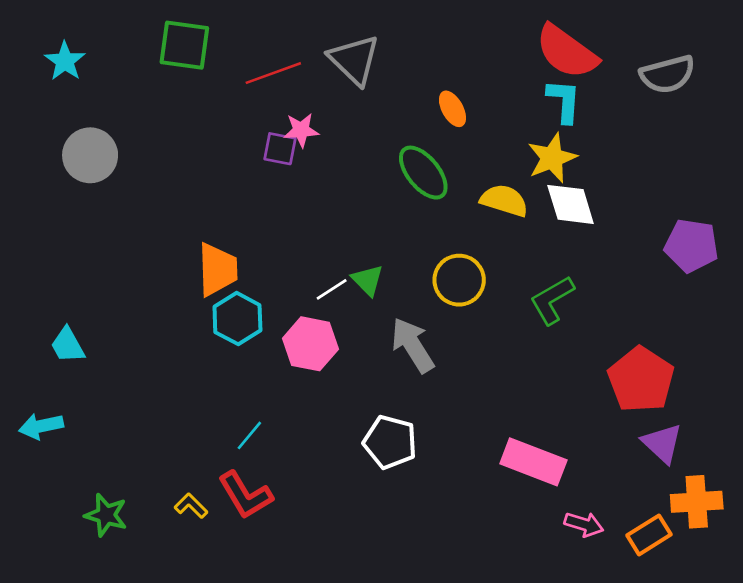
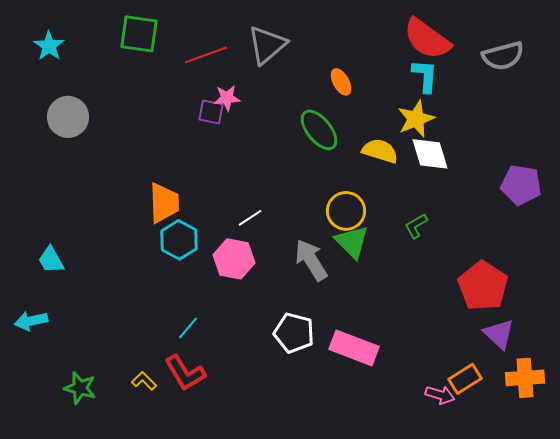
gray triangle: (354, 60) -> (267, 45), turned 36
green triangle: (368, 280) -> (352, 242), moved, size x1.4
green L-shape: (552, 300) -> (416, 226), size x0.7
pink rectangle: (533, 462) -> (354, 348), moved
orange rectangle: (649, 535) -> (465, 379), moved

